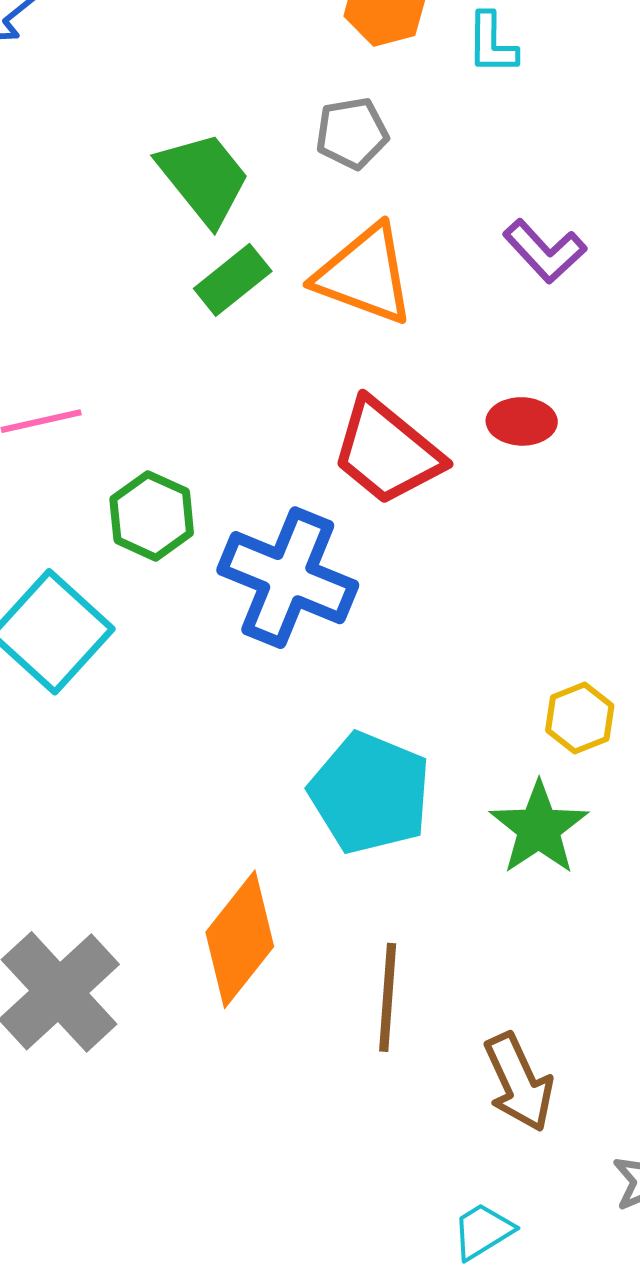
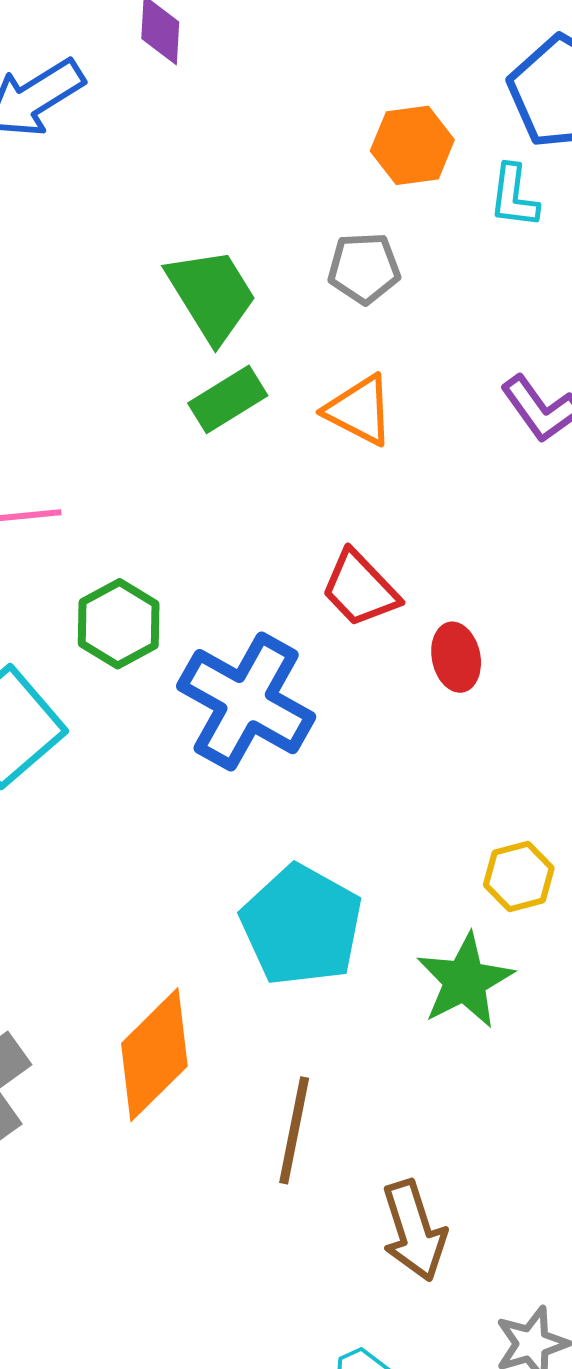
orange triangle: (365, 275) -> (359, 410), size x0.7
red ellipse: (522, 421) -> (456, 657), moved, turned 70
red trapezoid: (387, 452) -> (360, 589), size x0.7

